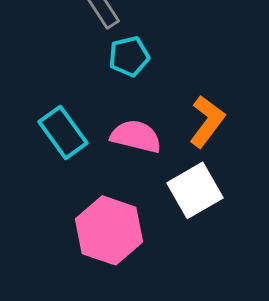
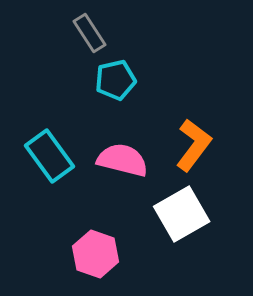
pink hexagon: (109, 230) -> (96, 254), size x0.7

